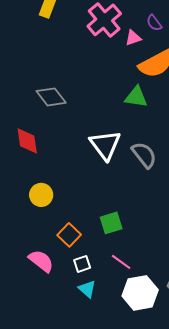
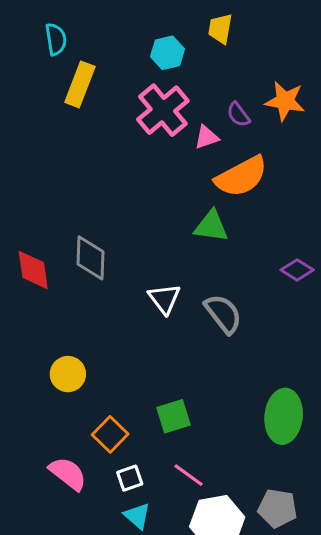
gray diamond: (51, 97) -> (90, 258), moved, turned 40
red diamond: (27, 141) -> (33, 270), moved
white triangle: (105, 145) -> (164, 299), size x0.7

